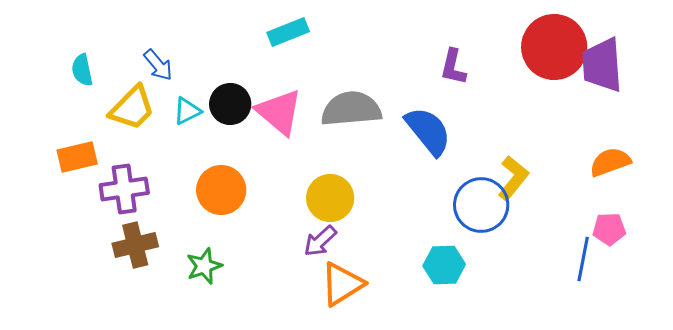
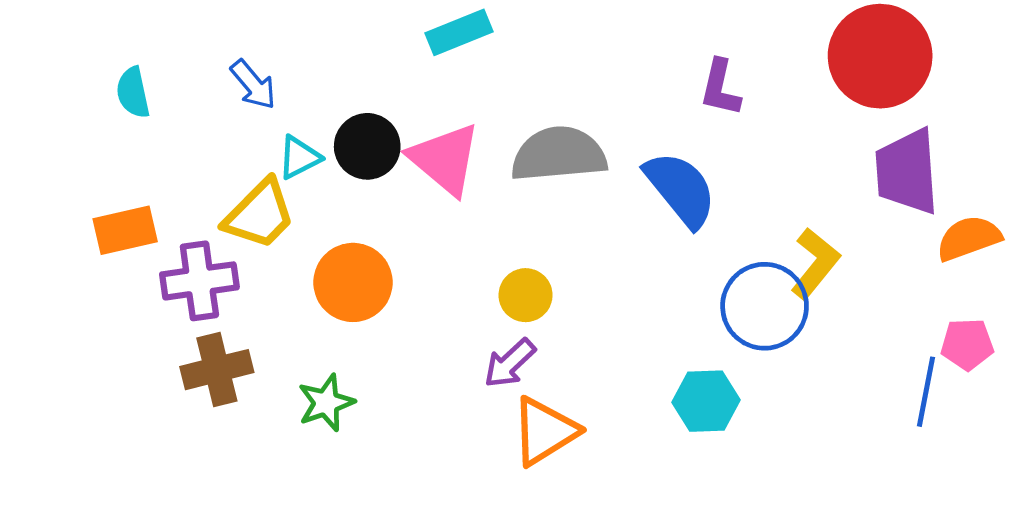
purple trapezoid: (602, 65) -> (907, 172), moved
yellow trapezoid: (132, 108) -> (260, 214), moved
yellow circle: (330, 198) -> (526, 295), size x0.7

